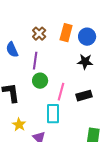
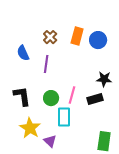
black star: (85, 62) -> (104, 79), moved
green circle: (40, 81) -> (51, 98), moved
yellow star: (19, 125) -> (30, 128), size x1.5

